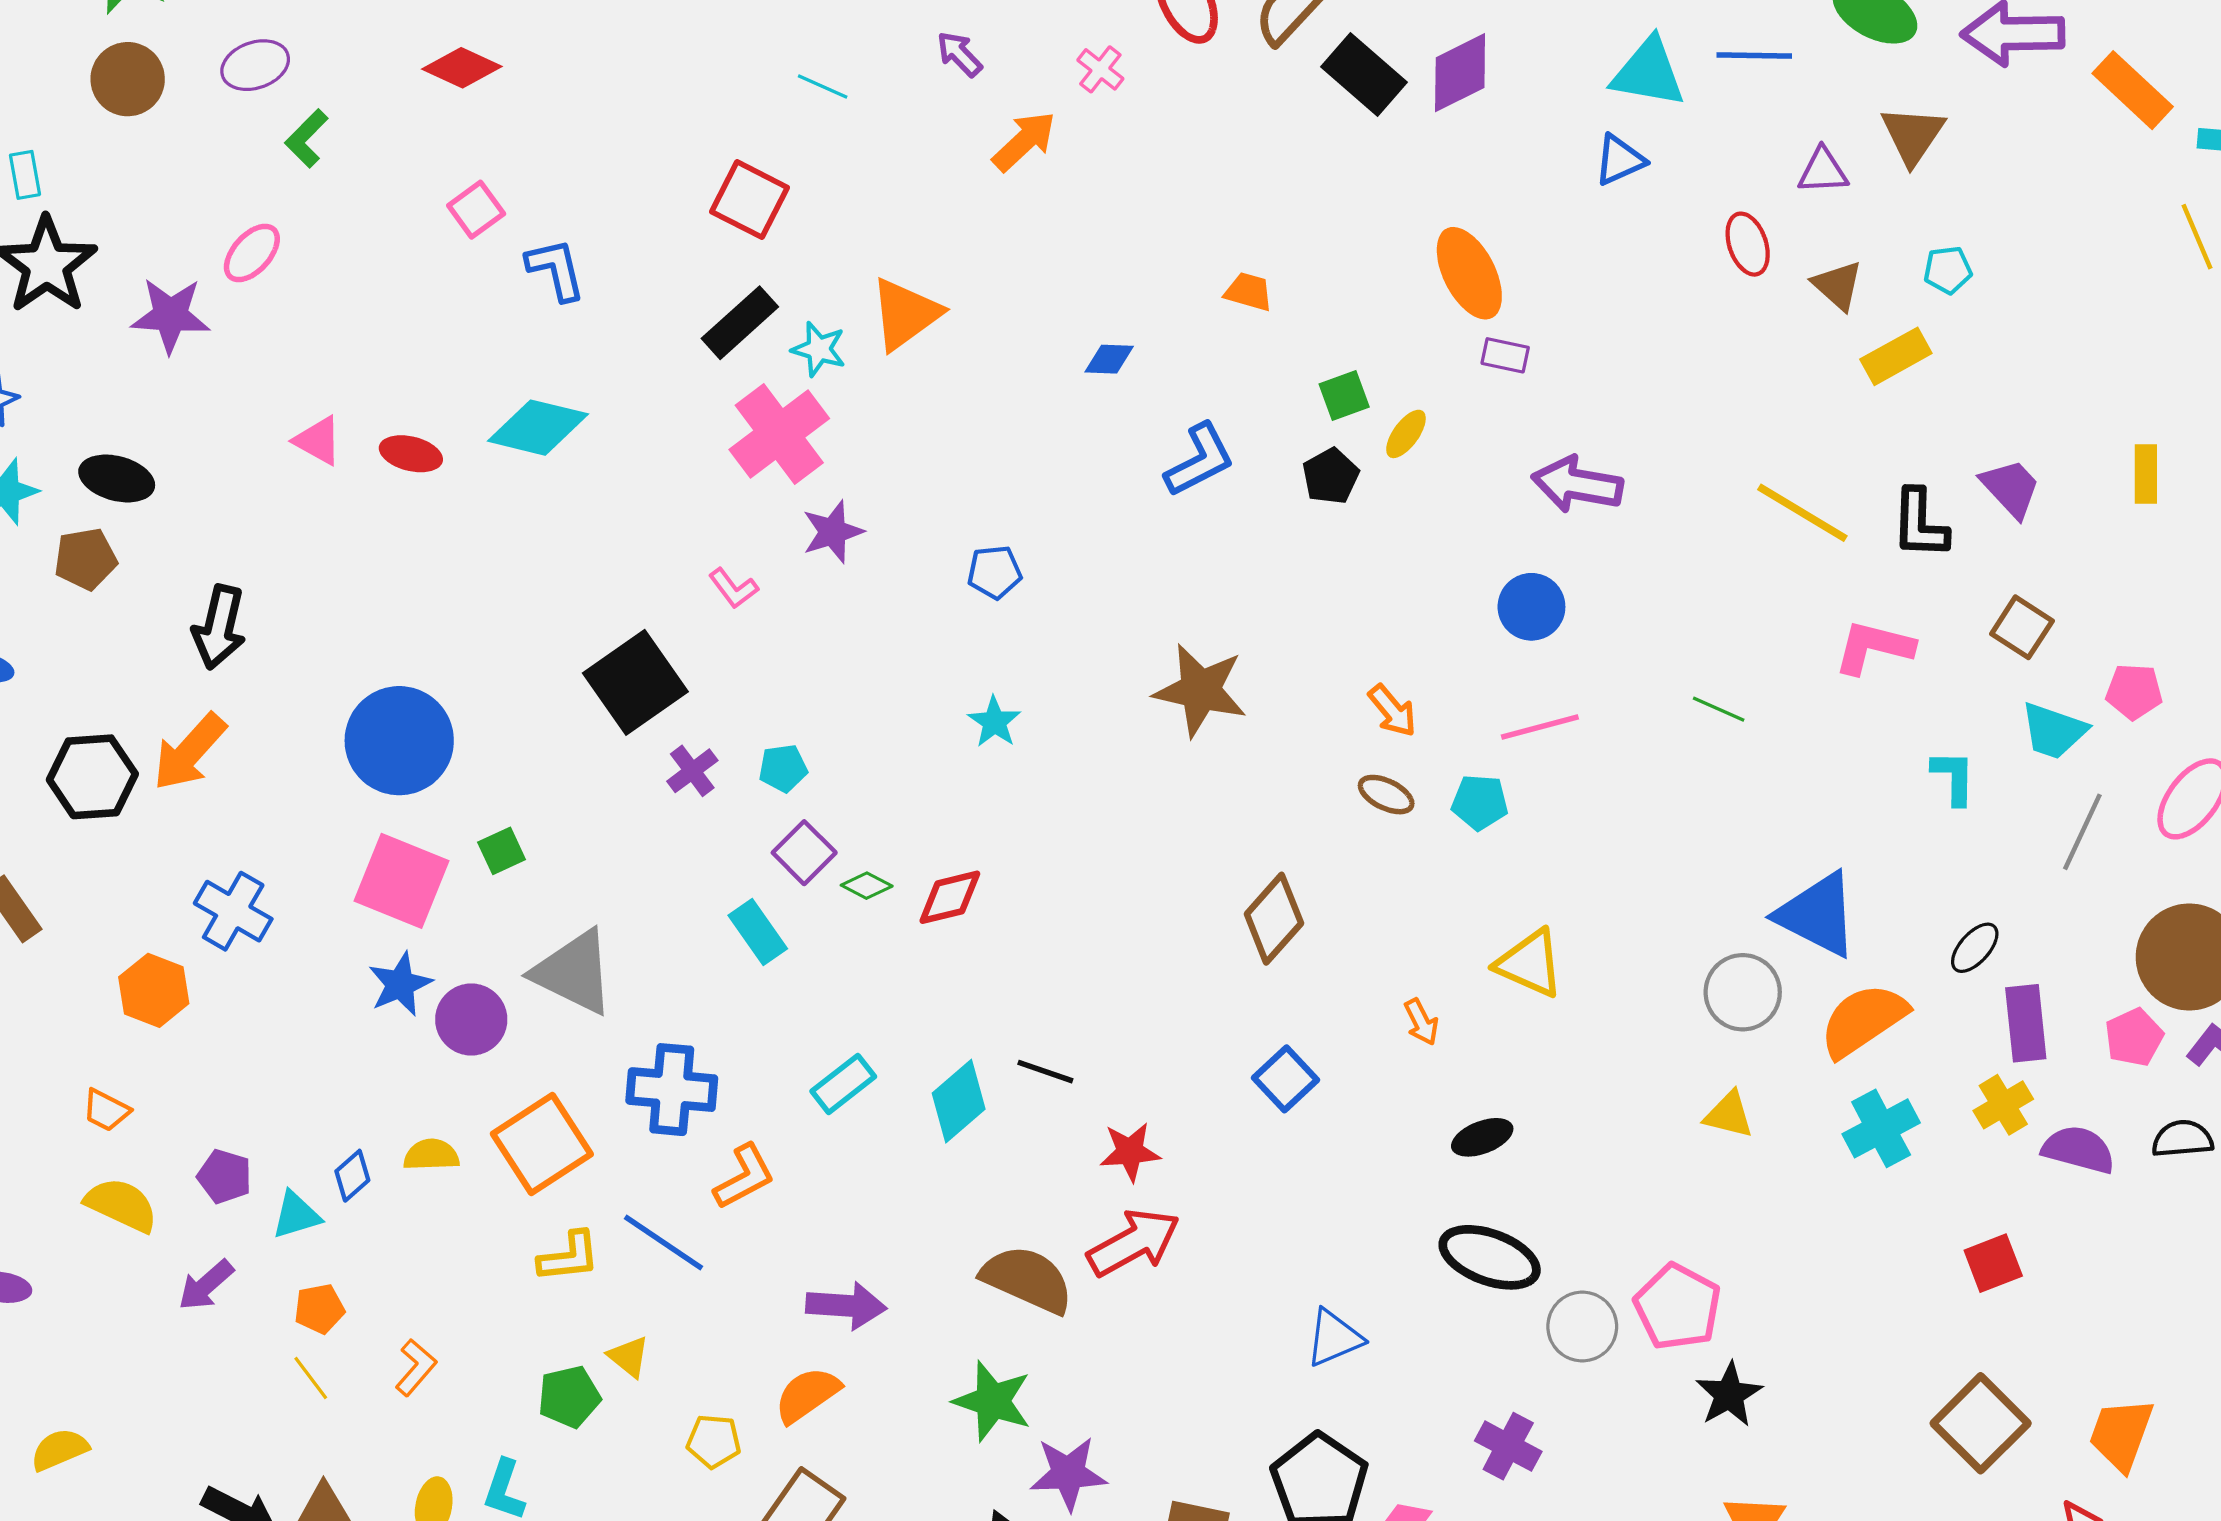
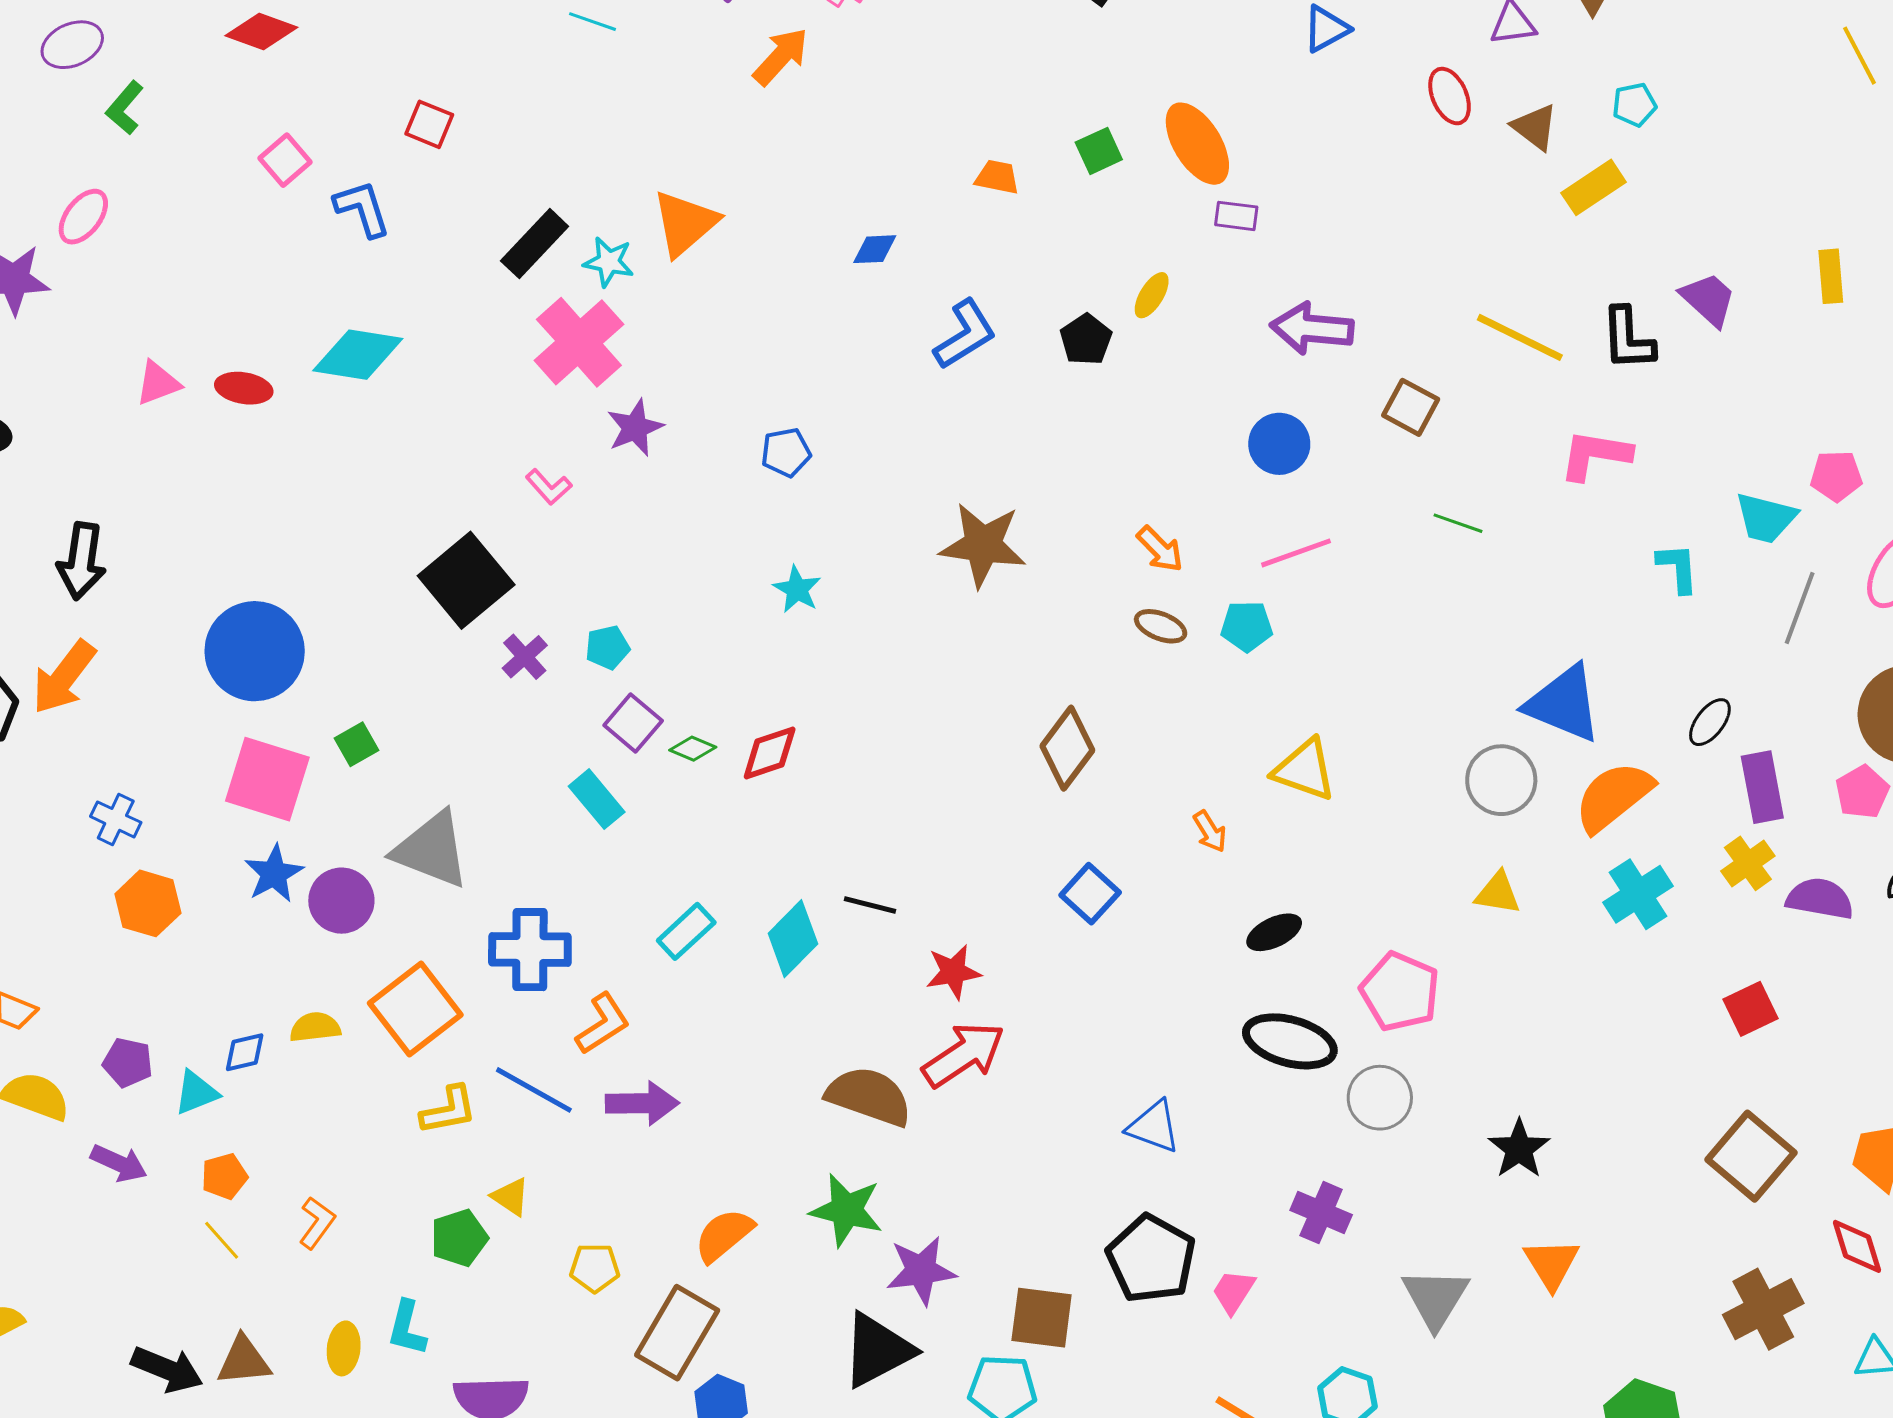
red square: (749, 200) -> (429, 124), moved, size x0.7
green square: (1344, 395) -> (1099, 151), moved
pink triangle: (318, 441) -> (158, 383), turned -45
brown square: (2022, 627) -> (1411, 407), moved
blue cross: (233, 911) -> (116, 819), size x0.7
orange hexagon: (154, 990) -> (148, 903), moved
blue diamond: (352, 1176) -> (245, 1052), turned 33
purple arrow: (206, 1285) -> (119, 1163), turned -110
purple arrow: (846, 1306) -> (642, 1103), moved
pink pentagon: (1678, 1307) -> (1400, 992), moved
blue triangle: (1334, 1338) -> (1154, 1127), turned 48
orange semicircle: (807, 1395) -> (724, 1235), moved

